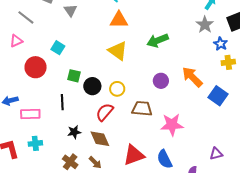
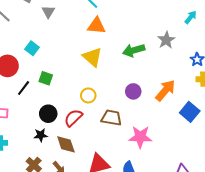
gray star: (205, 25) -> (166, 40), moved
orange arrow: (192, 77) -> (165, 90), turned 80
black circle: (92, 86) -> (48, 114), moved
black line: (62, 102) -> (24, 88), moved, turned 35

